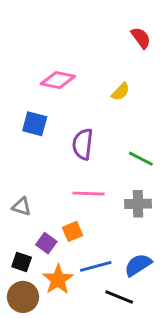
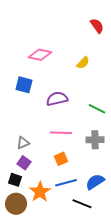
purple semicircle: (83, 144) -> (57, 99), turned 70
gray triangle: (22, 207) -> (23, 143), moved, turned -40
orange square: (72, 231) -> (61, 159), moved
purple square: (46, 243) -> (24, 163), moved

